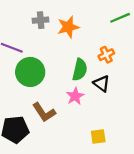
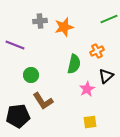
green circle: (30, 72) -> (31, 75), moved, size x0.6
black triangle: (102, 83) -> (106, 76), moved, turned 42
pink star: (75, 96) -> (87, 89), moved

